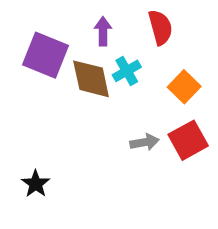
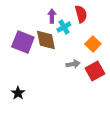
purple square: (46, 55) -> (23, 42), moved
cyan cross: (127, 71) -> (64, 27), moved
gray arrow: (145, 142) -> (73, 64), moved

